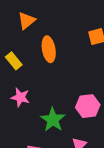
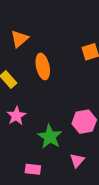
pink star: (20, 97) -> (16, 116), turned 30

